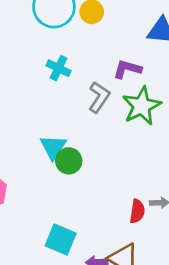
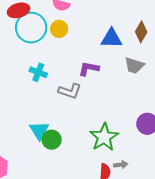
gray L-shape: (99, 97) -> (70, 91), turned 80
green star: (142, 106) -> (104, 137), moved

